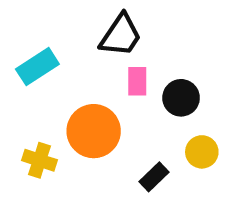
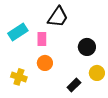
pink rectangle: (137, 81) -> (42, 39), moved
orange circle: (94, 131) -> (45, 63), size x0.6

